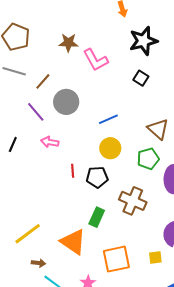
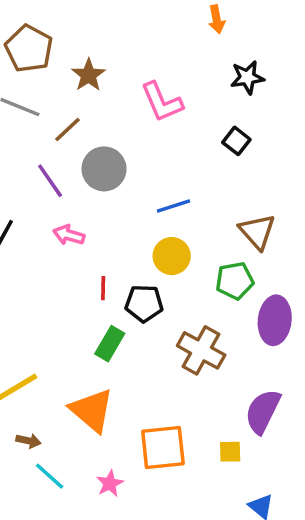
black star: (143, 41) -> (247, 77), size x0.7
brown star: (68, 43) -> (88, 75), moved, turned 30
green rectangle: (97, 217) -> (110, 344), moved

